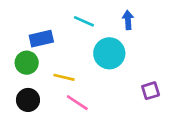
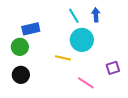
cyan line: (84, 21) -> (74, 16), moved, turned 35
yellow line: (64, 77) -> (63, 58), moved
pink line: (77, 103) -> (86, 83), moved

